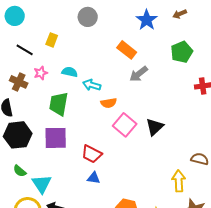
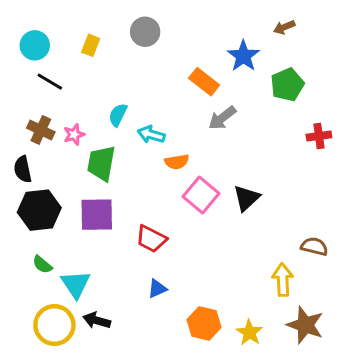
cyan circle: (15, 16) -> (35, 45), moved
blue star: (147, 20) -> (243, 56), moved
yellow rectangle: (52, 40) -> (91, 45), moved
cyan semicircle: (70, 72) -> (118, 115), turned -77
pink star: (41, 73) -> (74, 135), moved
blue triangle: (94, 178) -> (157, 289), moved, turned -32

